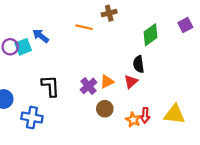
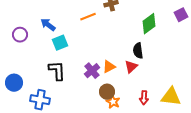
orange line: (84, 27) -> (88, 17), turned -35
cyan square: (23, 47) -> (60, 43), moved
orange star: (133, 120) -> (113, 102), moved

